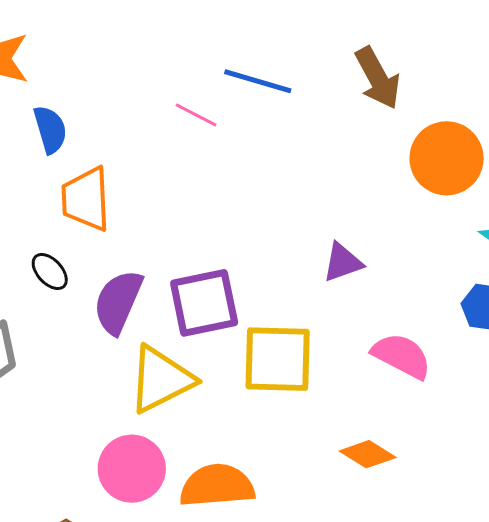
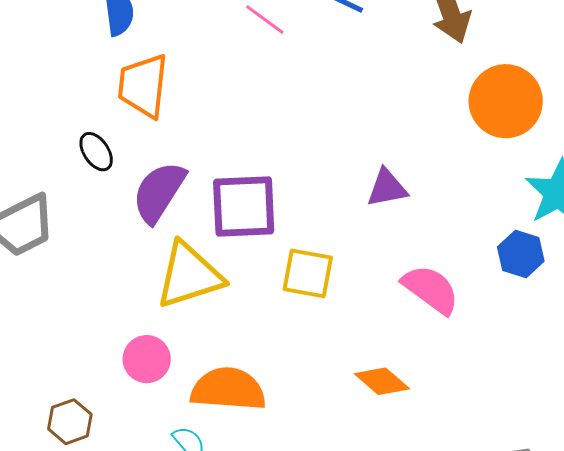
yellow square: (278, 359) -> (308, 273), size x0.7
pink circle: (132, 469) -> (147, 359), size x0.7

